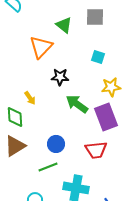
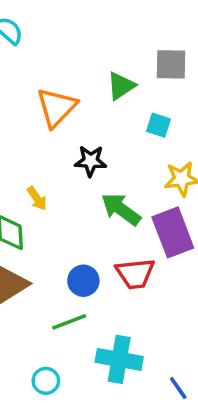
gray square: (95, 17) -> (171, 64), moved
green triangle: (64, 25) -> (121, 86), moved, turned 48
red trapezoid: (96, 150) -> (135, 274), moved

